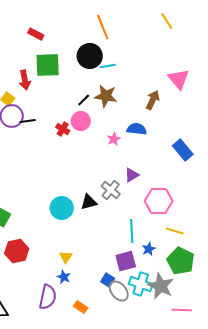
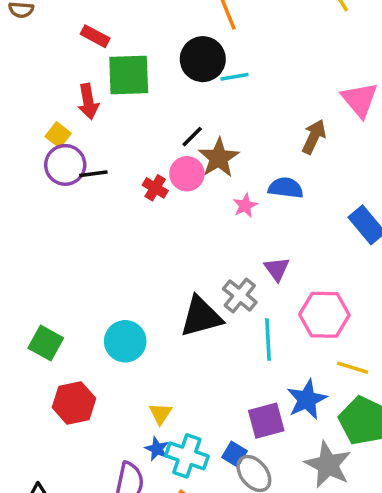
red rectangle: (36, 34) -> (95, 36), moved
brown star: (106, 96) -> (219, 158), moved, turned 30
purple triangle: (132, 175) -> (277, 269), turned -35
black triangle: (89, 202) -> (201, 317), size x1.5
cyan circle: (62, 208) -> (125, 341), moved
cyan line: (132, 231) -> (268, 339), moved
blue star: (149, 249) -> (307, 399), size x1.6
cyan cross: (141, 284) -> (187, 456), moved

